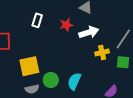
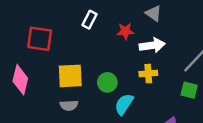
yellow cross: (102, 53) -> (148, 74), moved
green circle: (51, 80) -> (107, 82), moved

